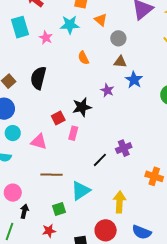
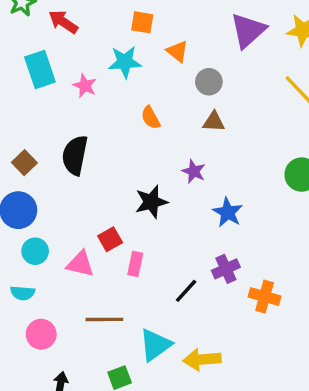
blue star: (134, 80) -> (228, 212), moved
red square: (58, 118) -> (110, 239), moved
pink rectangle: (73, 133) -> (135, 264), moved
orange cross: (154, 176) -> (265, 297), moved
pink circle: (13, 193) -> (41, 334), moved
yellow arrow: (119, 202) -> (202, 359), moved, turned -95

